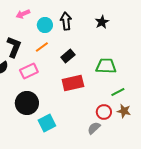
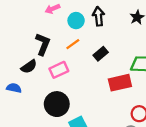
red rectangle: (73, 83) -> (120, 83), moved

